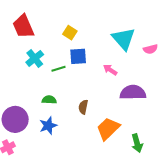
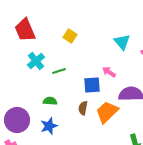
cyan triangle: (124, 39) -> (122, 42), size x0.7
blue square: (78, 56) -> (92, 85), moved
orange trapezoid: (108, 129) -> (107, 112), moved

